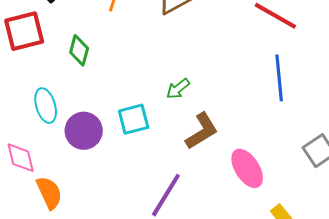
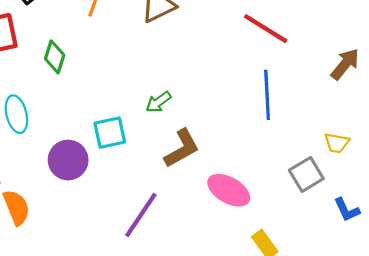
purple circle: (84, 131) -> (68, 160), moved
pink ellipse: (247, 168) -> (229, 190), turned -30

